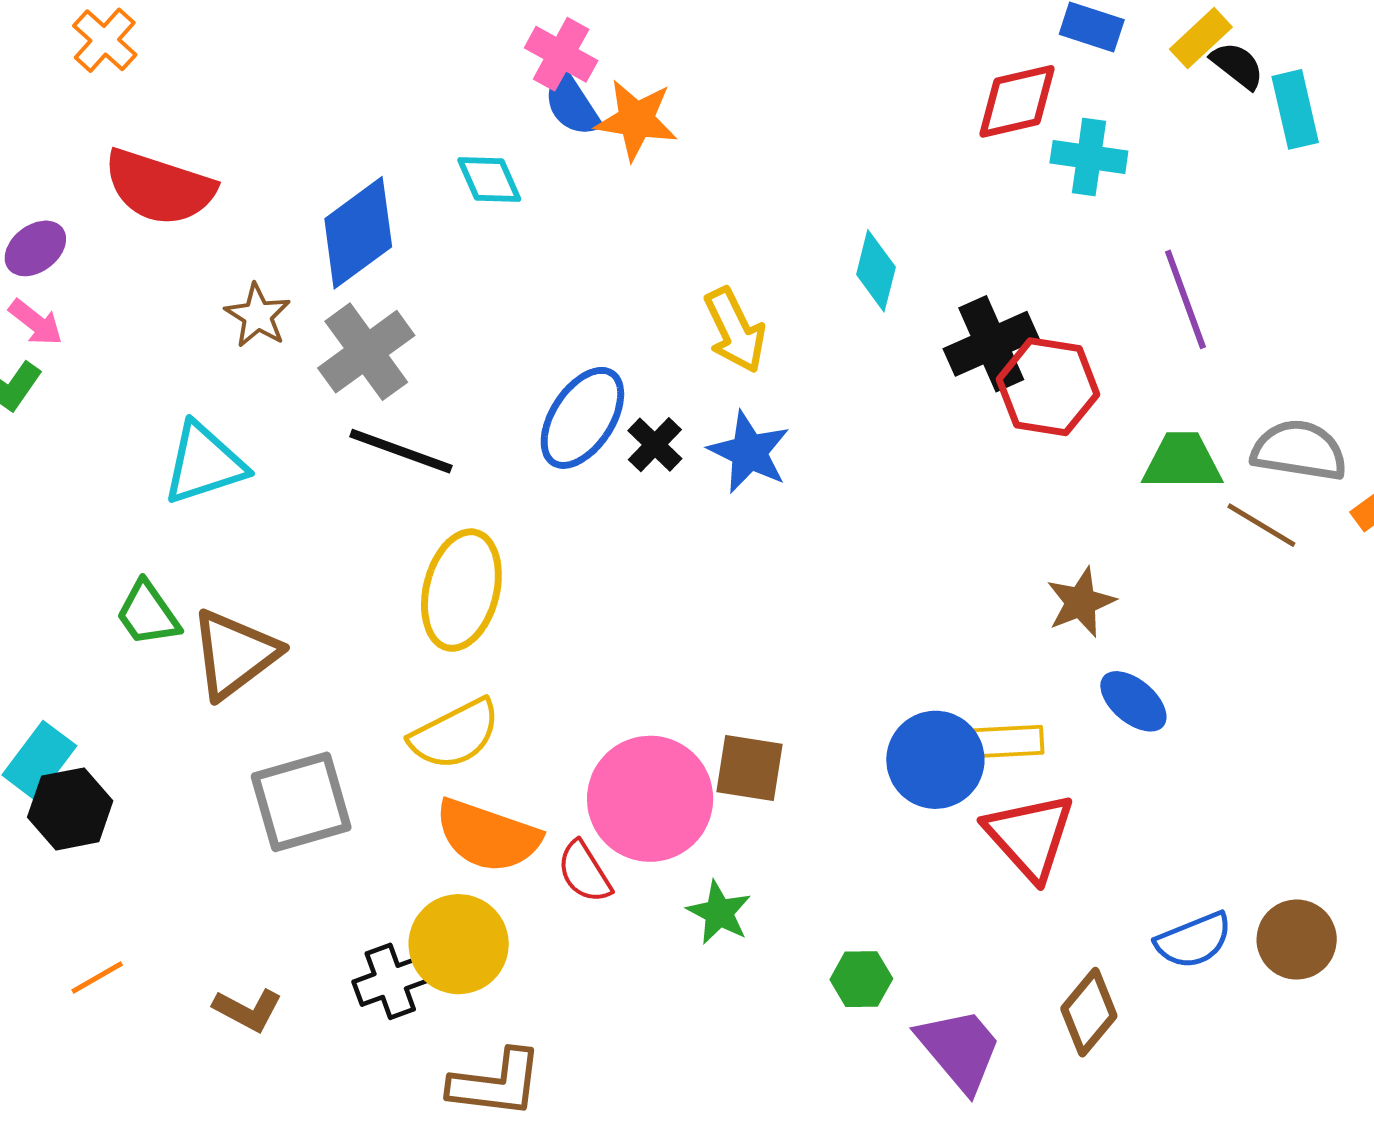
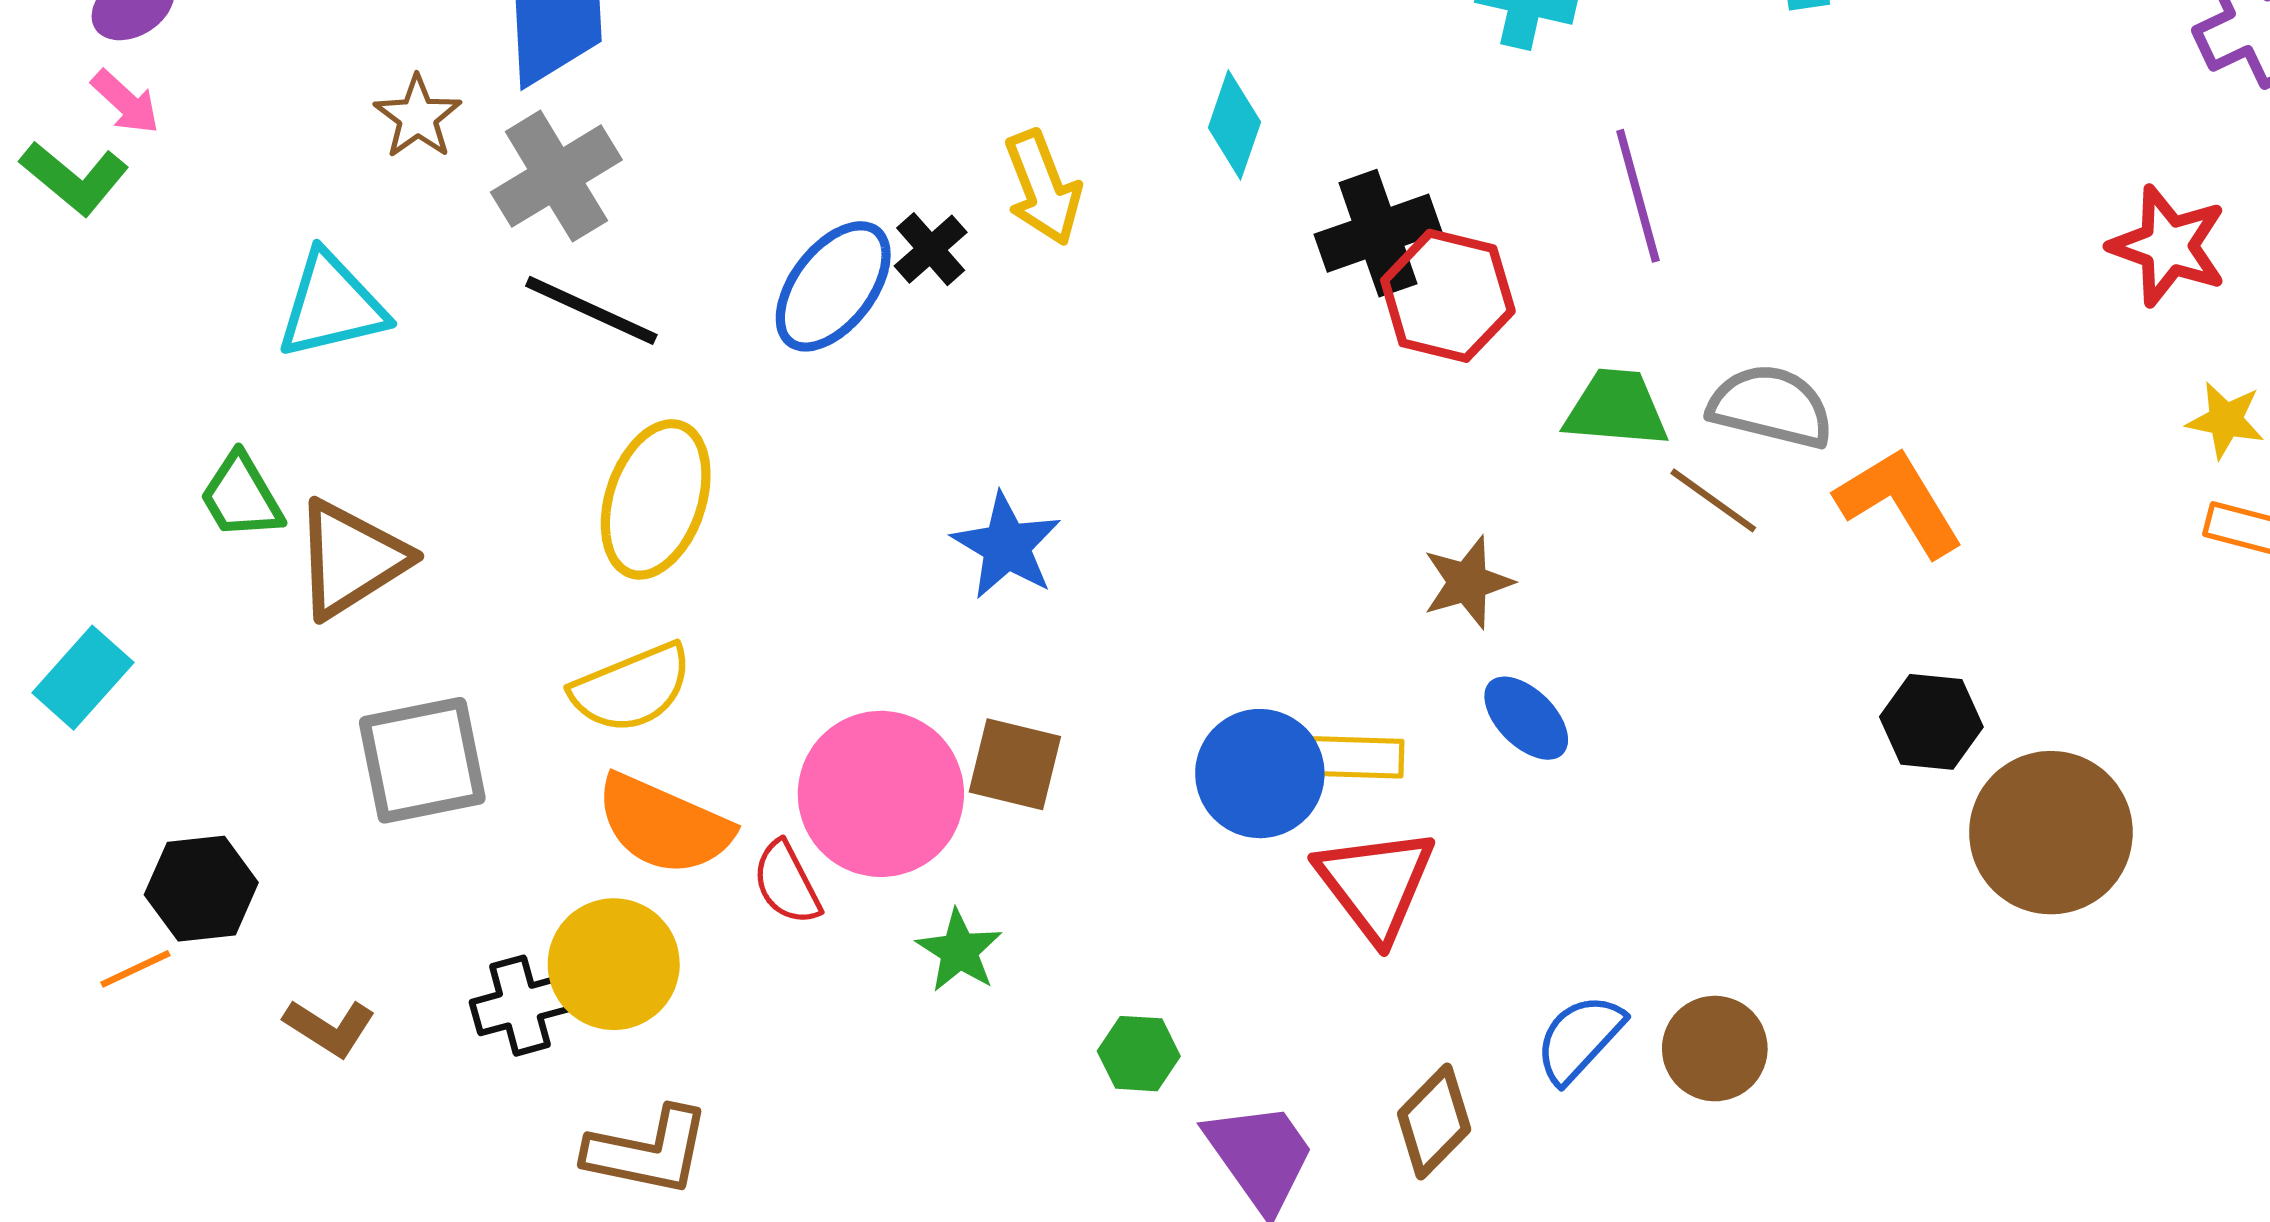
black cross: (655, 445) -> (931, 249), moved
blue star: (749, 452) -> (1007, 546), moved
black hexagon: (70, 809) -> (201, 889), moved
blue semicircle: (1194, 940) -> (1579, 1038), turned 150

